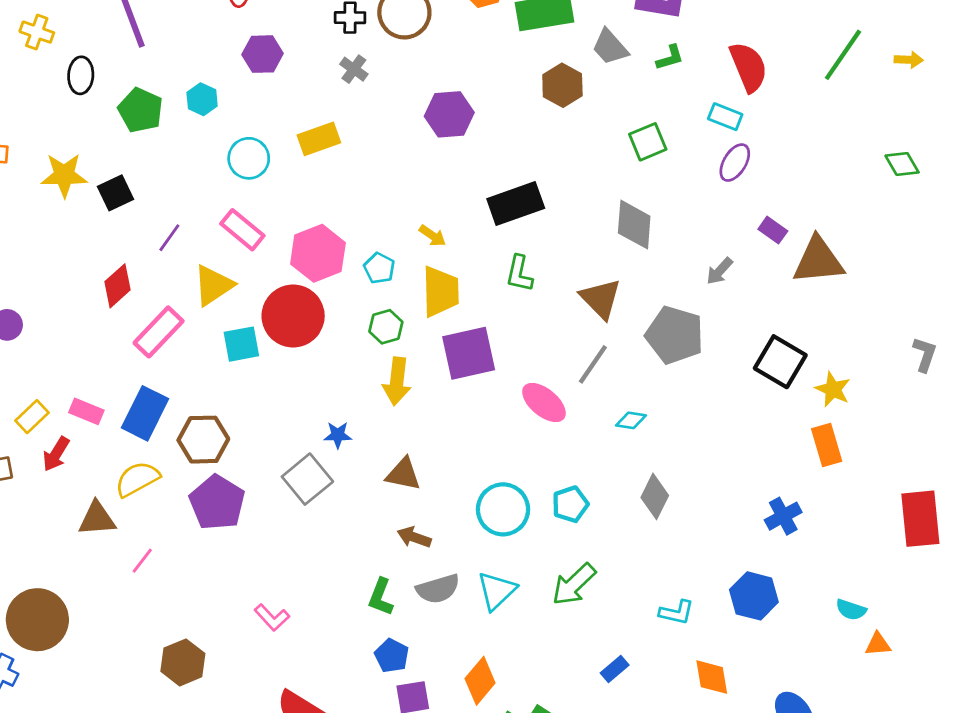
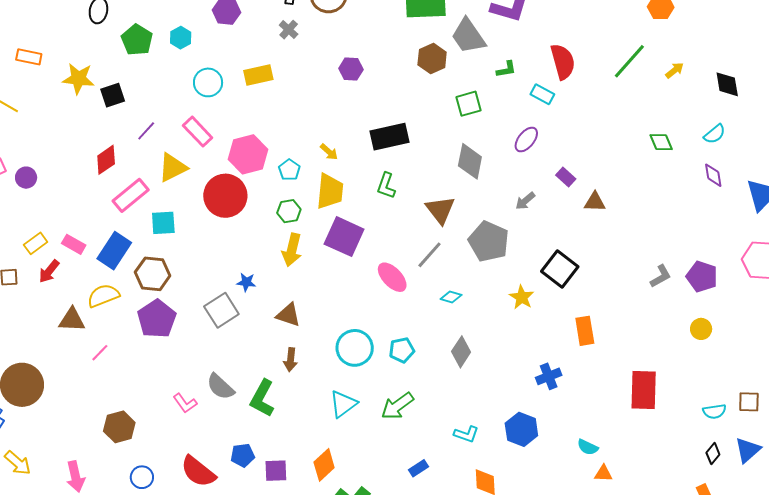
gray trapezoid: (610, 47) -> (468, 36), size x1.4
green L-shape: (670, 58) -> (506, 69), moved
yellow arrow: (909, 60) -> (675, 70), turned -48
purple hexagon: (449, 114) -> (351, 69), size x0.7
green square: (648, 142) -> (468, 104), moved
purple ellipse: (735, 163) -> (526, 140), moved
brown triangle: (818, 260) -> (595, 202), size x0.6
cyan square: (241, 344) -> (163, 223), moved
purple square: (469, 353) -> (344, 237), turned 30
gray L-shape: (925, 354) -> (661, 276), turned 35
yellow star: (833, 389) -> (522, 297), moved
brown arrow: (414, 537) -> (291, 360), turned -110
gray semicircle: (438, 589) -> (220, 387), moved, turned 52
green L-shape: (381, 597) -> (262, 398), size x1.4
blue pentagon: (392, 656) -> (243, 455), moved, turned 30

